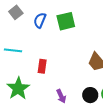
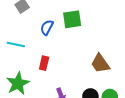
blue semicircle: (40, 20) -> (47, 27), moved

